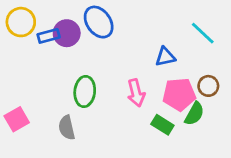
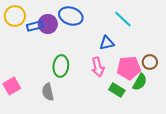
blue ellipse: (99, 22) -> (71, 16), turned -35
cyan line: (203, 33) -> (123, 19), moved
blue triangle: (165, 57) -> (107, 43), moved

